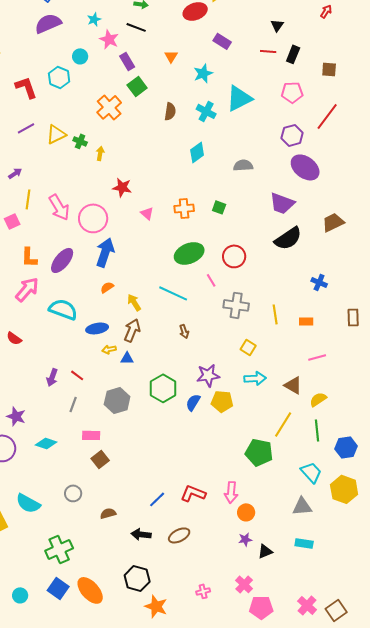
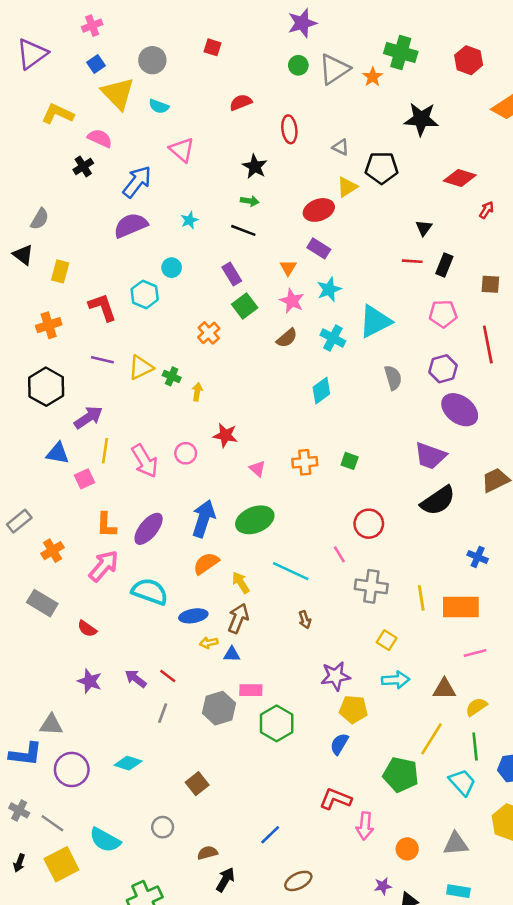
pink star: (109, 39) -> (292, 301), moved
purple rectangle: (222, 41) -> (319, 248), moved
orange cross: (109, 107) -> (209, 333), size x0.7
brown semicircle: (170, 111) -> (287, 338), turned 42
red line: (327, 116) -> (488, 344), turned -48
purple line: (26, 128) -> (102, 360), turned 42
gray semicircle: (243, 165) -> (393, 378), moved, turned 78
purple arrow: (15, 173) -> (88, 417), size x1.6
pink circle: (93, 218) -> (186, 453), moved, size x0.6
green ellipse: (189, 253) -> (255, 520), moved
orange semicircle: (107, 287) -> (206, 563), size x1.5
orange rectangle: (306, 321) -> (461, 607), size x2.0
purple arrow: (52, 377) -> (136, 679), turned 108
brown triangle: (293, 385) -> (444, 689), turned -30
green hexagon: (163, 388) -> (277, 723), moved
blue semicircle: (193, 402) -> (339, 744), moved
purple star: (16, 416) -> (90, 681), moved
pink rectangle: (91, 435) -> (251, 690), moved
cyan trapezoid: (311, 472) -> (462, 782), moved
red L-shape: (193, 493) -> (335, 799), moved
orange circle: (246, 512) -> (407, 849), moved
black arrow: (141, 534) -> (225, 880), moved, turned 114

